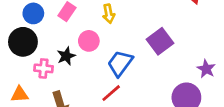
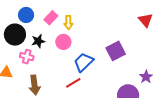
yellow arrow: (109, 14) -> (68, 22), moved
black star: (66, 56) -> (38, 41), moved

